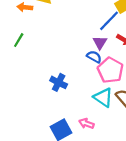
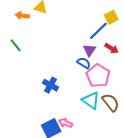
green line: (19, 40) -> (16, 45), turned -72
pink arrow: (86, 124) -> (65, 123), moved

